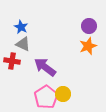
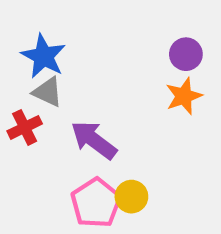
blue star: (21, 27) -> (43, 56), size x1.5
red cross: (12, 61) -> (25, 127), turned -35

